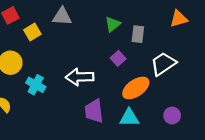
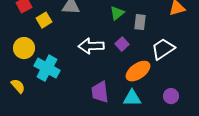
white arrow: (80, 77) -> (91, 46), moved
cyan cross: (36, 85) -> (47, 68), size x1.4

